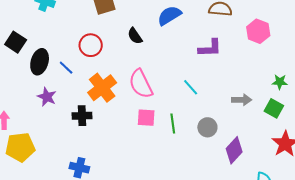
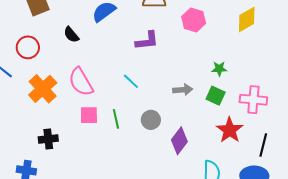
black cross: (82, 116) -> (48, 139), moved

